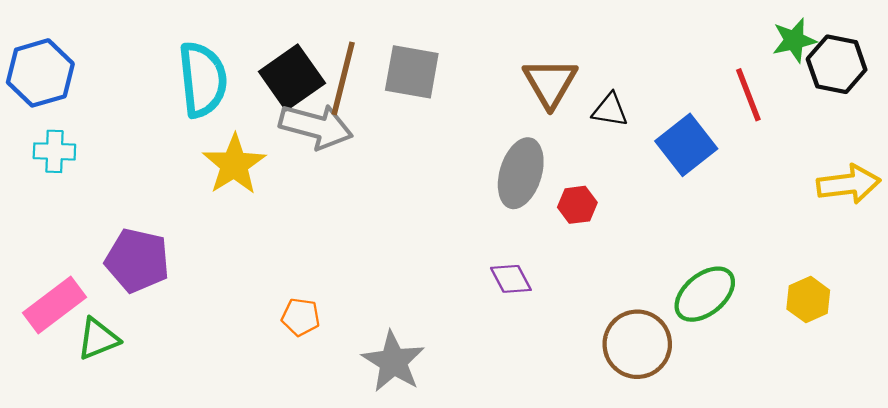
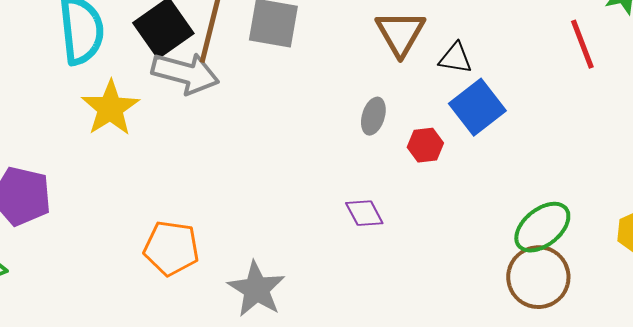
blue square: (686, 145) -> (477, 107), moved
gray ellipse: (521, 173) -> (373, 116), size x0.6
orange pentagon: (301, 317) -> (171, 248), size x1.6
brown circle: (637, 344) -> (538, 277), moved

